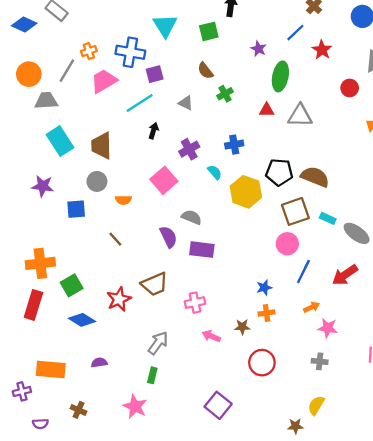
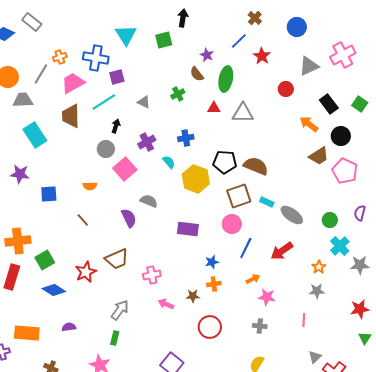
brown semicircle: (205, 71) -> (197, 74), moved
brown trapezoid: (102, 146) -> (71, 116), moved
gray circle: (97, 181) -> (106, 149), moved
purple rectangle: (202, 250) -> (188, 229), moved

